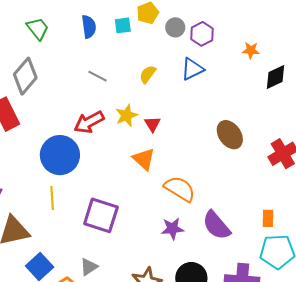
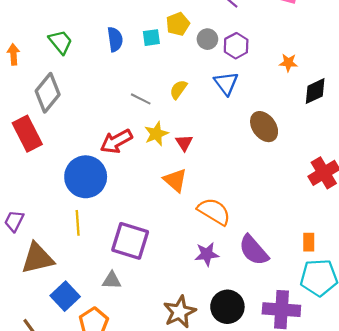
blue triangle: (192, 69) -> (226, 83), turned -40
gray line: (98, 76) -> (141, 99), moved
brown ellipse: (230, 135) -> (264, 127), moved
gray triangle: (89, 267) -> (112, 280), moved, turned 36

